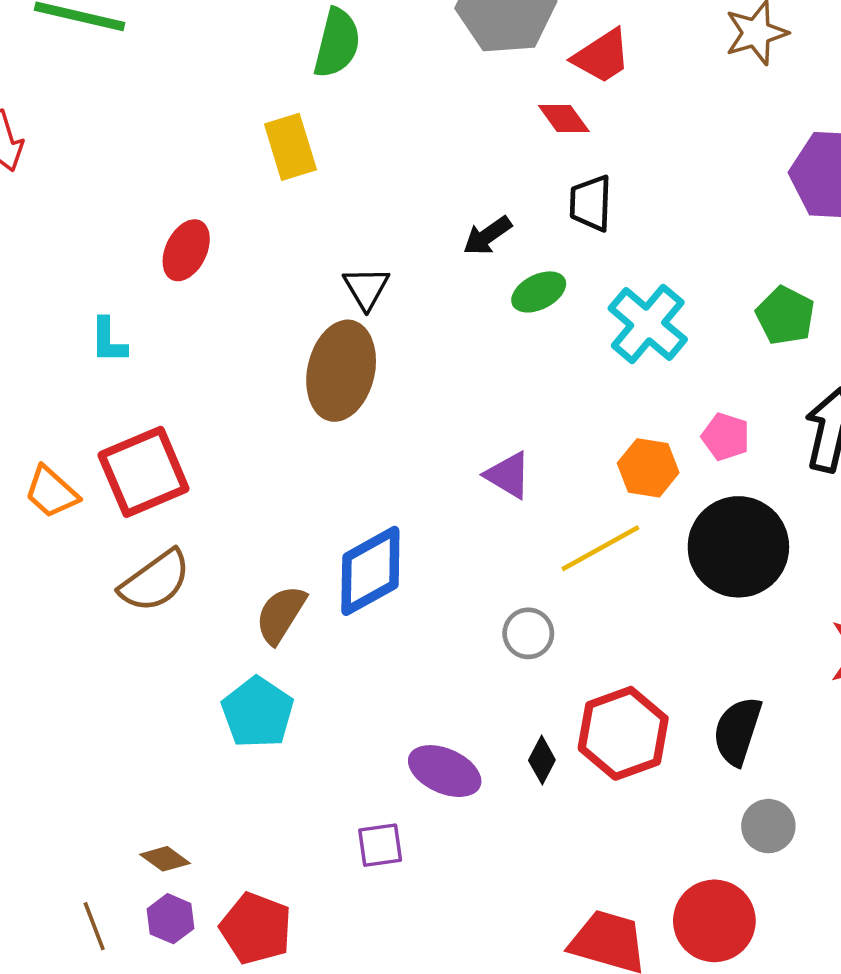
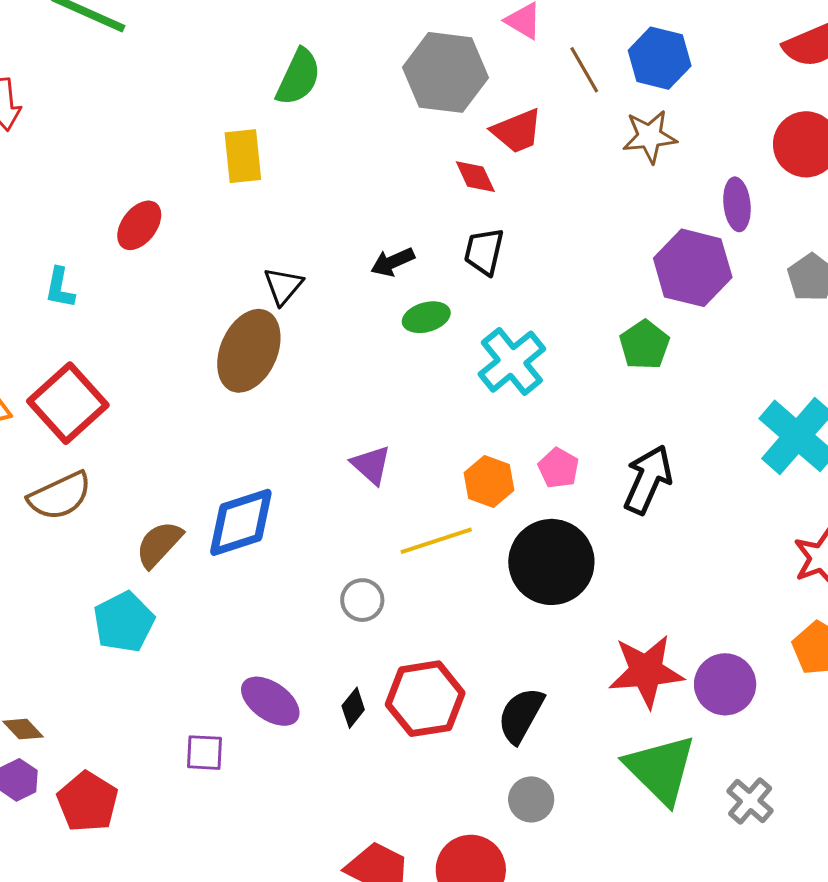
green pentagon: (785, 316) -> (645, 345), moved
red square: (144, 472) -> (68, 403), turned -30

